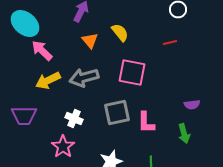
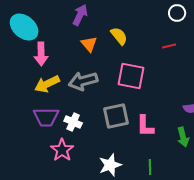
pink arrow: (42, 50) -> (41, 54), turned -135
purple trapezoid: (24, 116) -> (46, 117), moved

